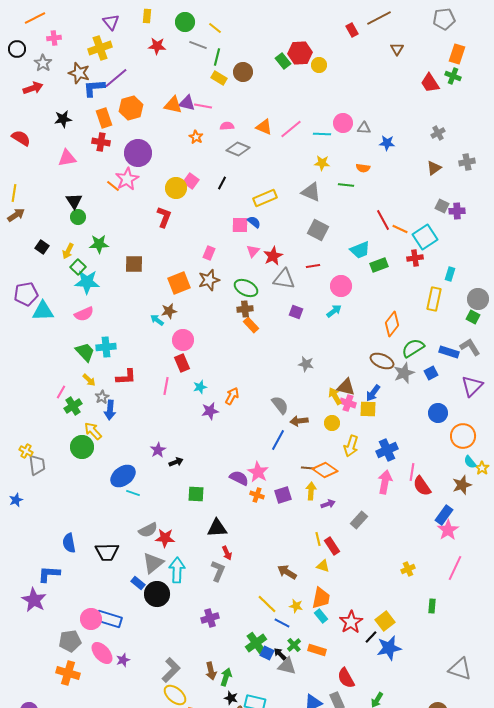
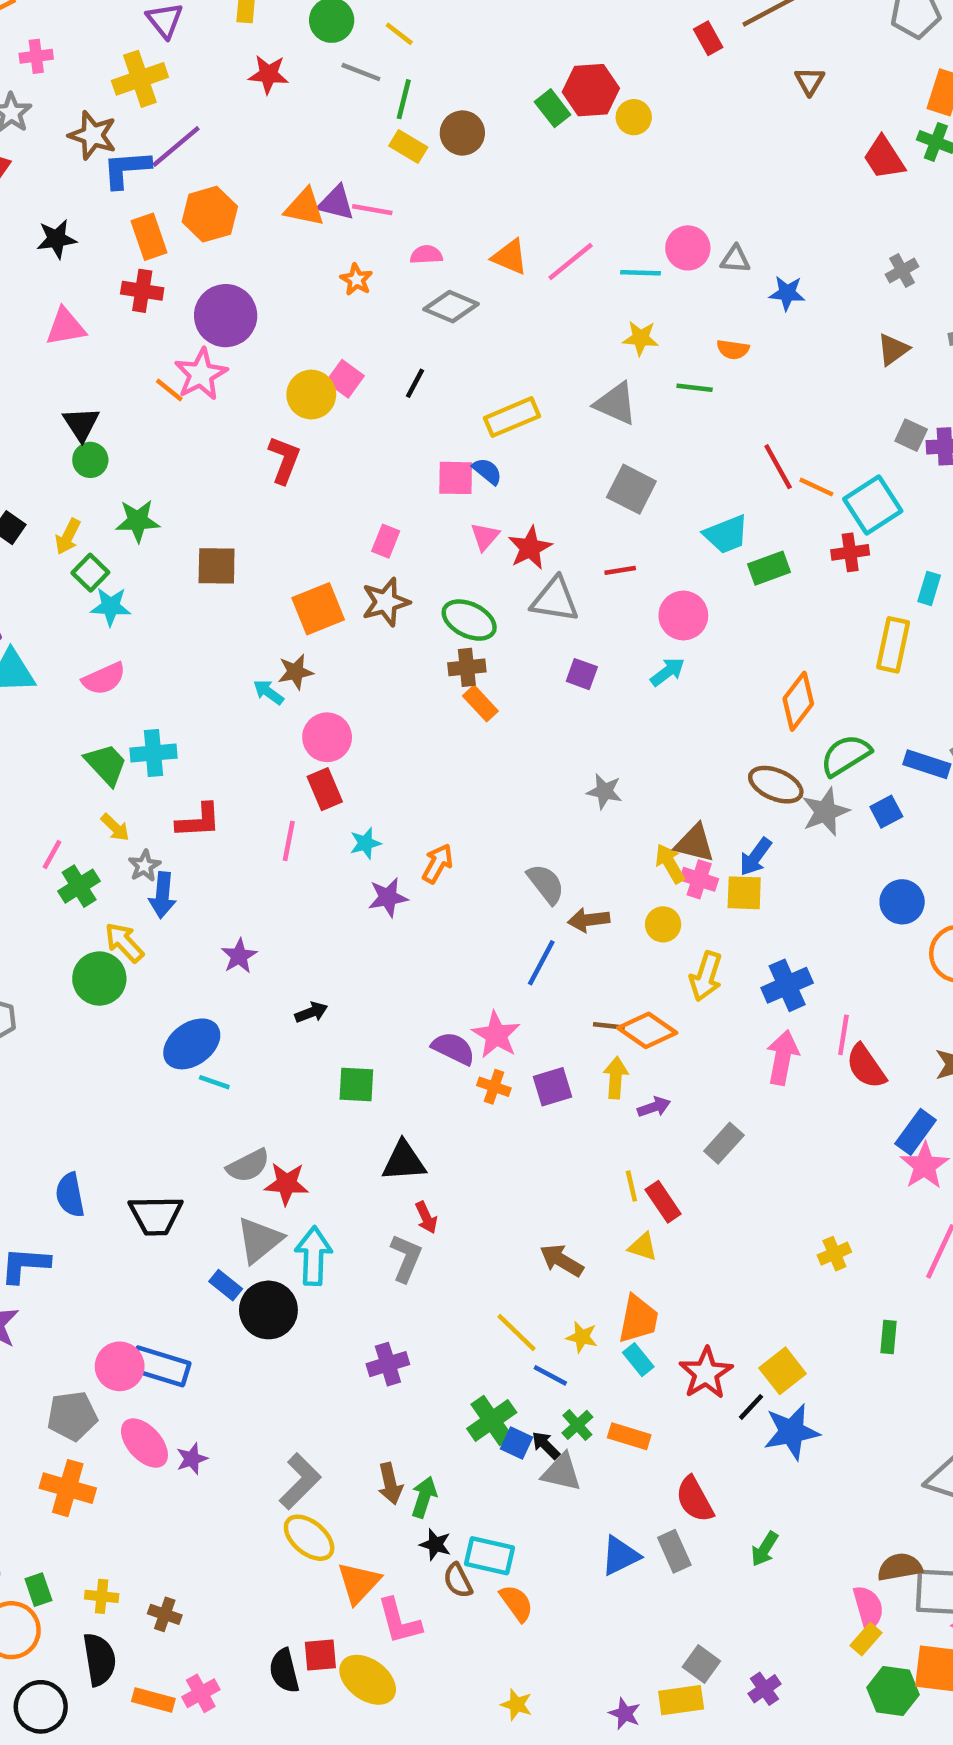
cyan star: (87, 282) -> (111, 606), size x0.7
purple star: (158, 450) -> (239, 956), moved

